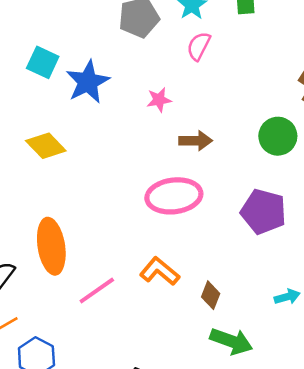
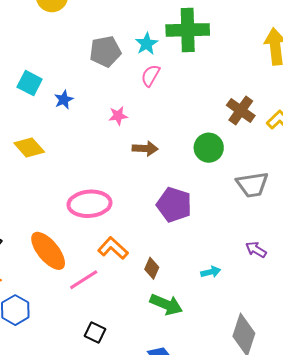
blue star: (88, 82) -> (64, 100), size x0.6
pink ellipse: (174, 196) -> (90, 204), moved
purple pentagon: (263, 212) -> (174, 205), moved
orange ellipse: (51, 246) -> (48, 251), moved, turned -33
pink line: (97, 290) -> (84, 280), moved

